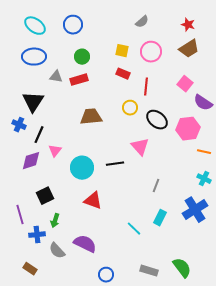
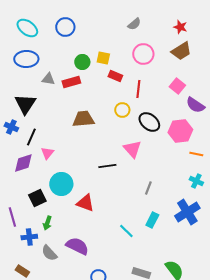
yellow square: (122, 51) -> (103, 58), moved
green circle: (82, 57) -> (82, 62), moved
cyan circle: (82, 168) -> (61, 184), moved

